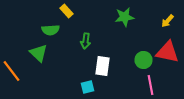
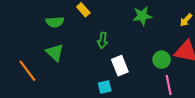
green semicircle: (50, 30) -> (55, 22), moved
white rectangle: (102, 66) -> (120, 66), turned -30

